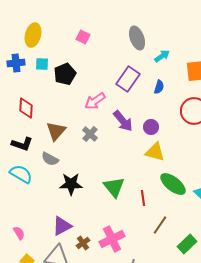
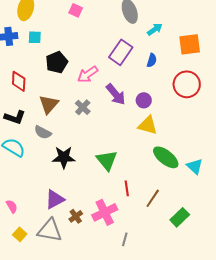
black pentagon: (65, 74) -> (57, 62), moved
red line: (143, 198) -> (127, 188), moved

